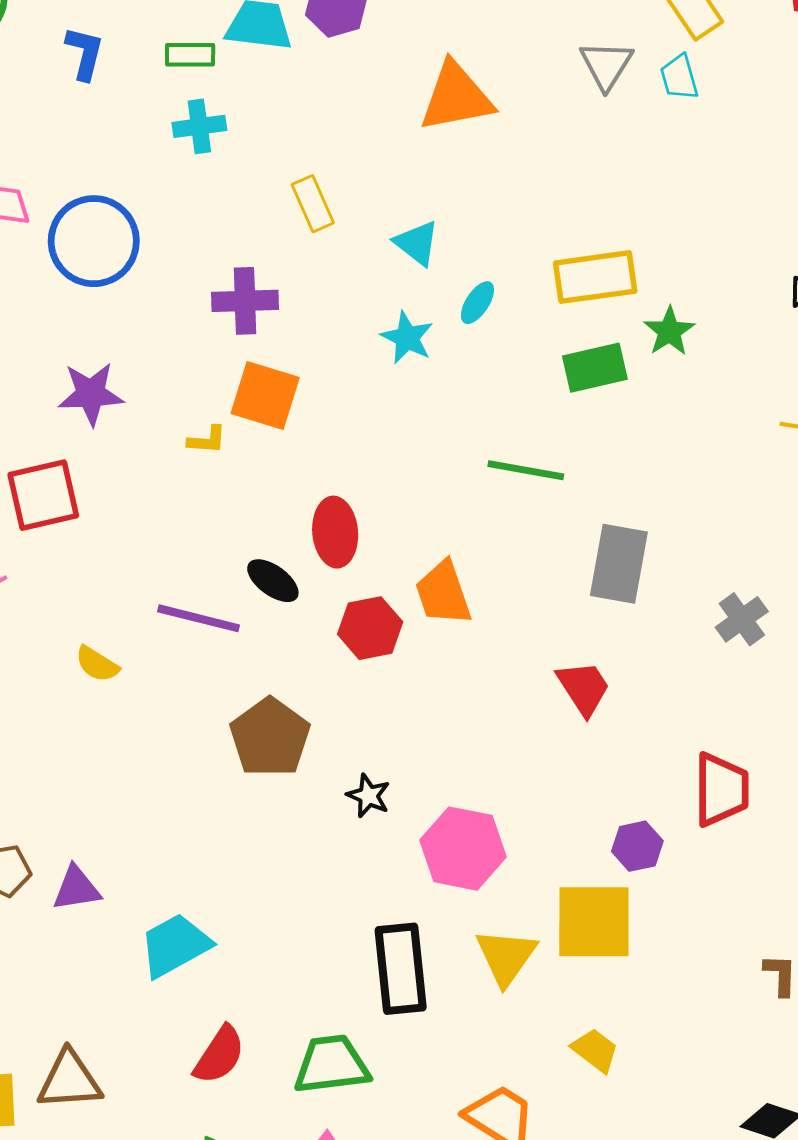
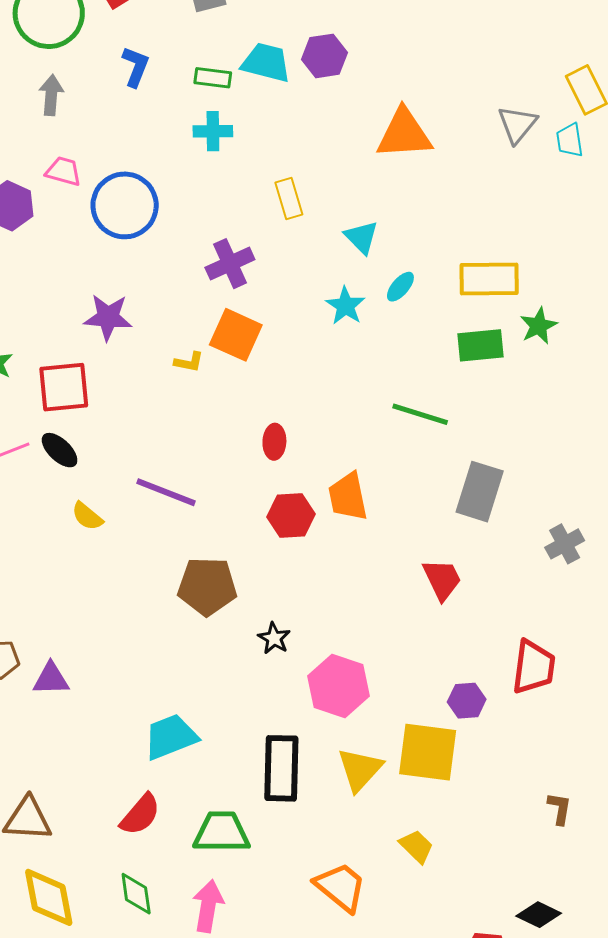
purple cross: (245, 301) -> (230, 264), turned -30
red ellipse: (335, 532) -> (274, 442), size x0.7
black ellipse: (273, 581) -> (60, 450), moved
brown pentagon: (270, 737) -> (207, 586), turned 30
cyan trapezoid: (175, 945) -> (171, 737), moved

